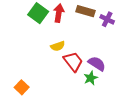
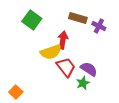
red arrow: (59, 13) -> (63, 40), moved
yellow semicircle: (58, 46) -> (51, 52), size x1.5

